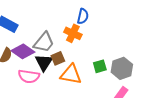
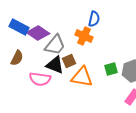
purple diamond: (23, 51) -> (38, 33), moved
black triangle: (44, 62) -> (55, 65), turned -42

